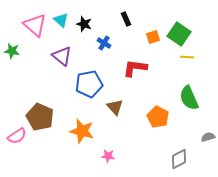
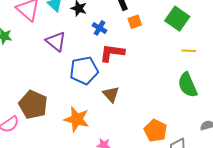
orange square: (153, 37) -> (135, 22), moved
yellow line: (187, 57) -> (189, 51), moved
red L-shape: (135, 68) -> (112, 53), moved
orange pentagon: (158, 117) -> (155, 131), moved

